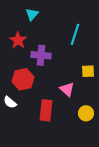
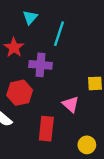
cyan line: (75, 34) -> (59, 34), moved
yellow circle: (86, 113) -> (87, 145), moved

